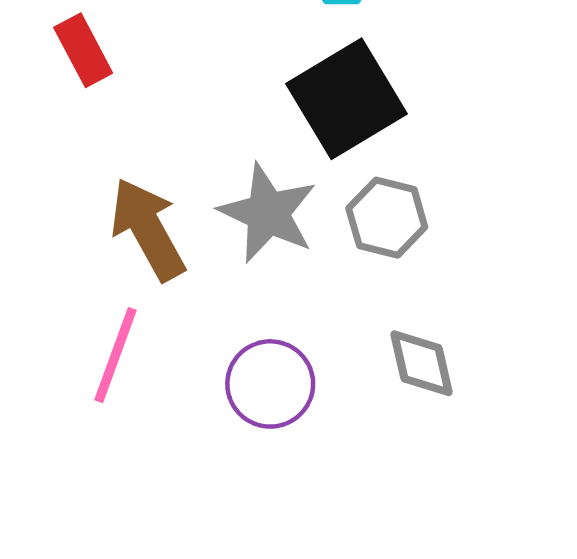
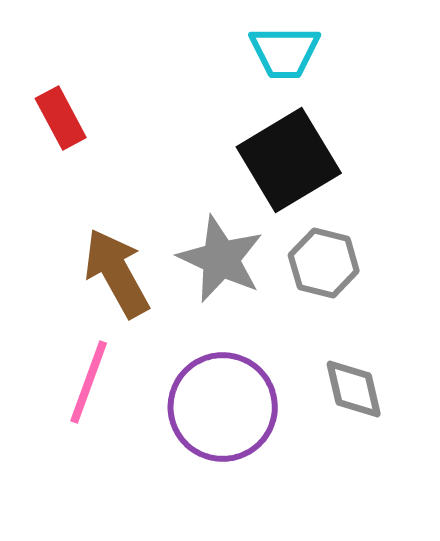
purple circle: (270, 384) -> (223, 407), size x1.4

